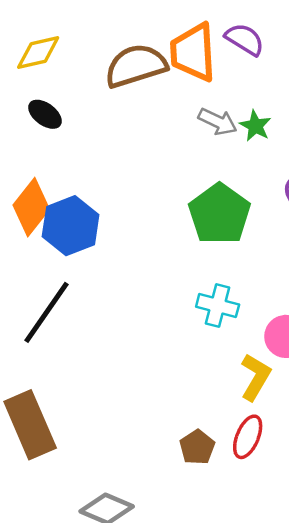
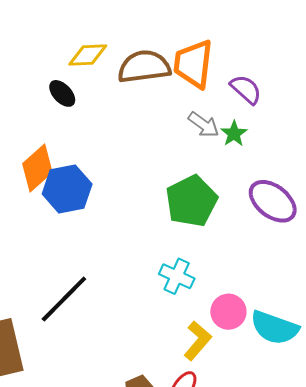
purple semicircle: (245, 39) -> (246, 89), moved
yellow diamond: (38, 53) -> (88, 55), moved
black line: (46, 312) -> (64, 299), moved

